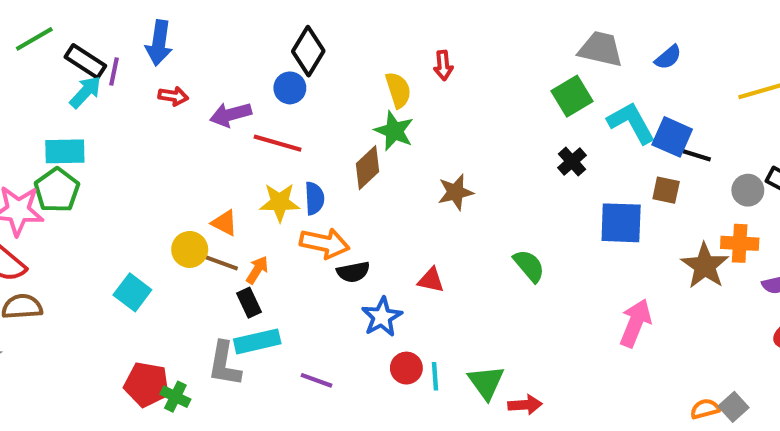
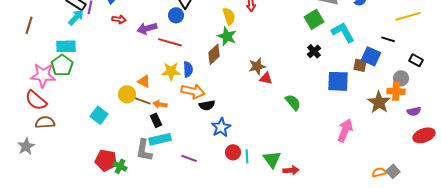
blue square: (672, 137) -> (371, 56), moved
black line: (697, 155) -> (388, 39), moved
gray circle: (748, 190) -> (401, 78), moved
orange arrow: (257, 270) -> (160, 104), turned -112
red triangle: (431, 280) -> (266, 78), moved

